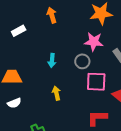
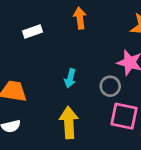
yellow arrow: (56, 93) -> (69, 123), size x1.6

